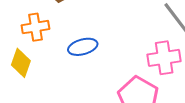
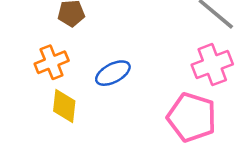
yellow diamond: (21, 63) -> (64, 106), moved

